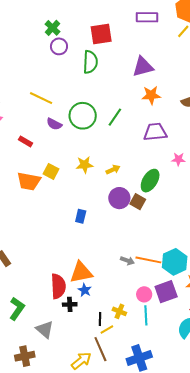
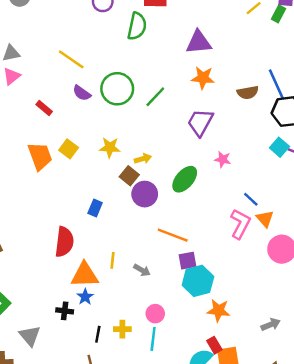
purple trapezoid: (155, 132) -> (200, 122), turned -65
orange trapezoid: (29, 181) -> (40, 156), turned -130
brown square: (138, 202) -> (129, 176), moved
orange line: (148, 260) -> (173, 235), moved
red semicircle: (58, 286) -> (64, 242), moved
purple square: (166, 292) -> (188, 261), moved, size x0.7
yellow cross: (119, 311) -> (122, 329), turned -32
yellow line: (107, 329) -> (112, 260), moved, turned -64

